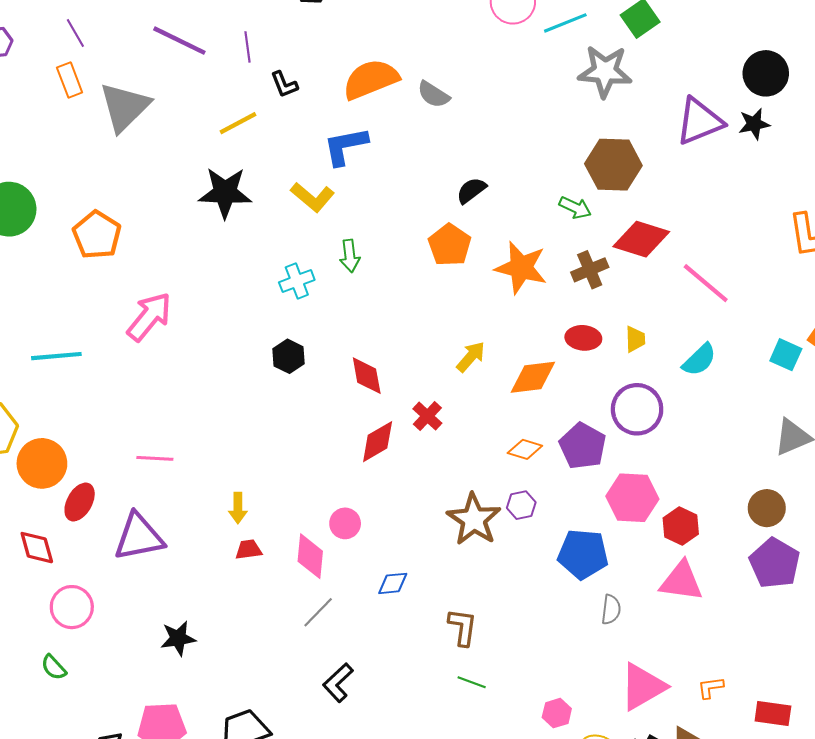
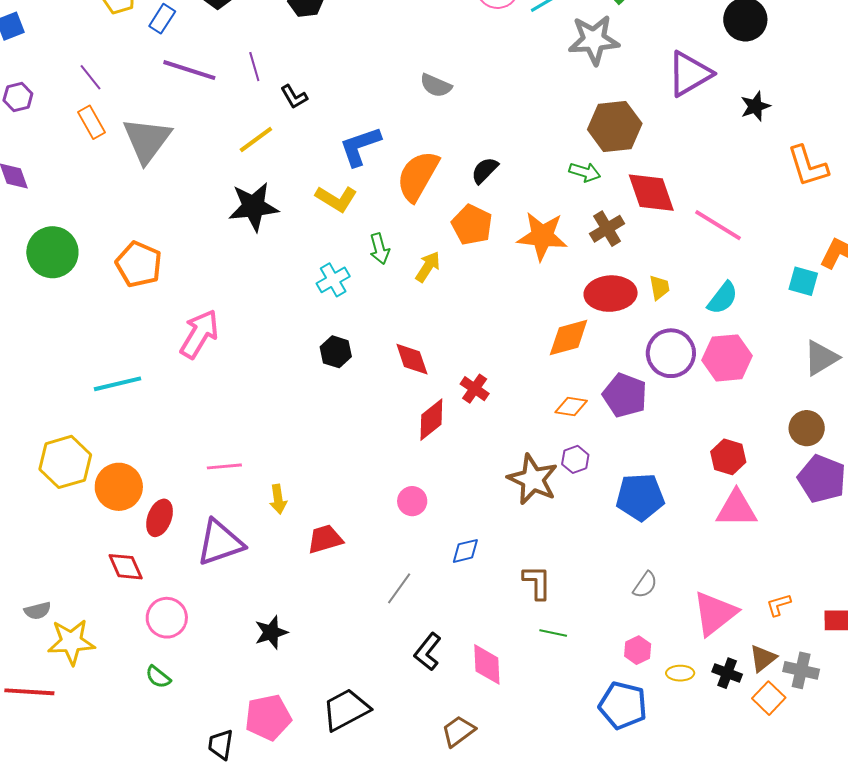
orange semicircle: (371, 79) -> (418, 176), moved, turned -30
black star: (754, 124) -> (755, 106), moved
red diamond: (641, 239) -> (651, 193), turned 62
red ellipse: (583, 338) -> (611, 294), size x1.5
yellow arrow: (471, 357) -> (428, 267), moved
pink hexagon: (632, 498) -> (727, 358), moved
yellow arrow: (238, 508) -> (278, 499), moved
red trapezoid: (249, 550) -> (325, 539), size x1.4
pink diamond: (310, 556) -> (487, 664), moved
gray semicircle: (611, 610) -> (645, 585), moved, turned 36

